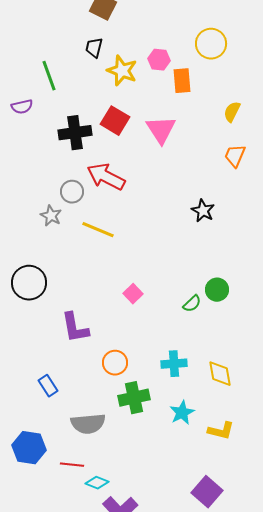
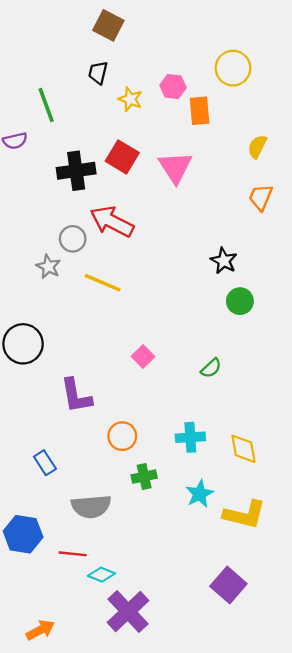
yellow star: (122, 71) -> (130, 99), size x0.7
green circle: (217, 290) -> (240, 301), moved
green cross: (134, 398) -> (144, 477), size x0.7
yellow L-shape: (221, 431) -> (245, 515), size x1.4

